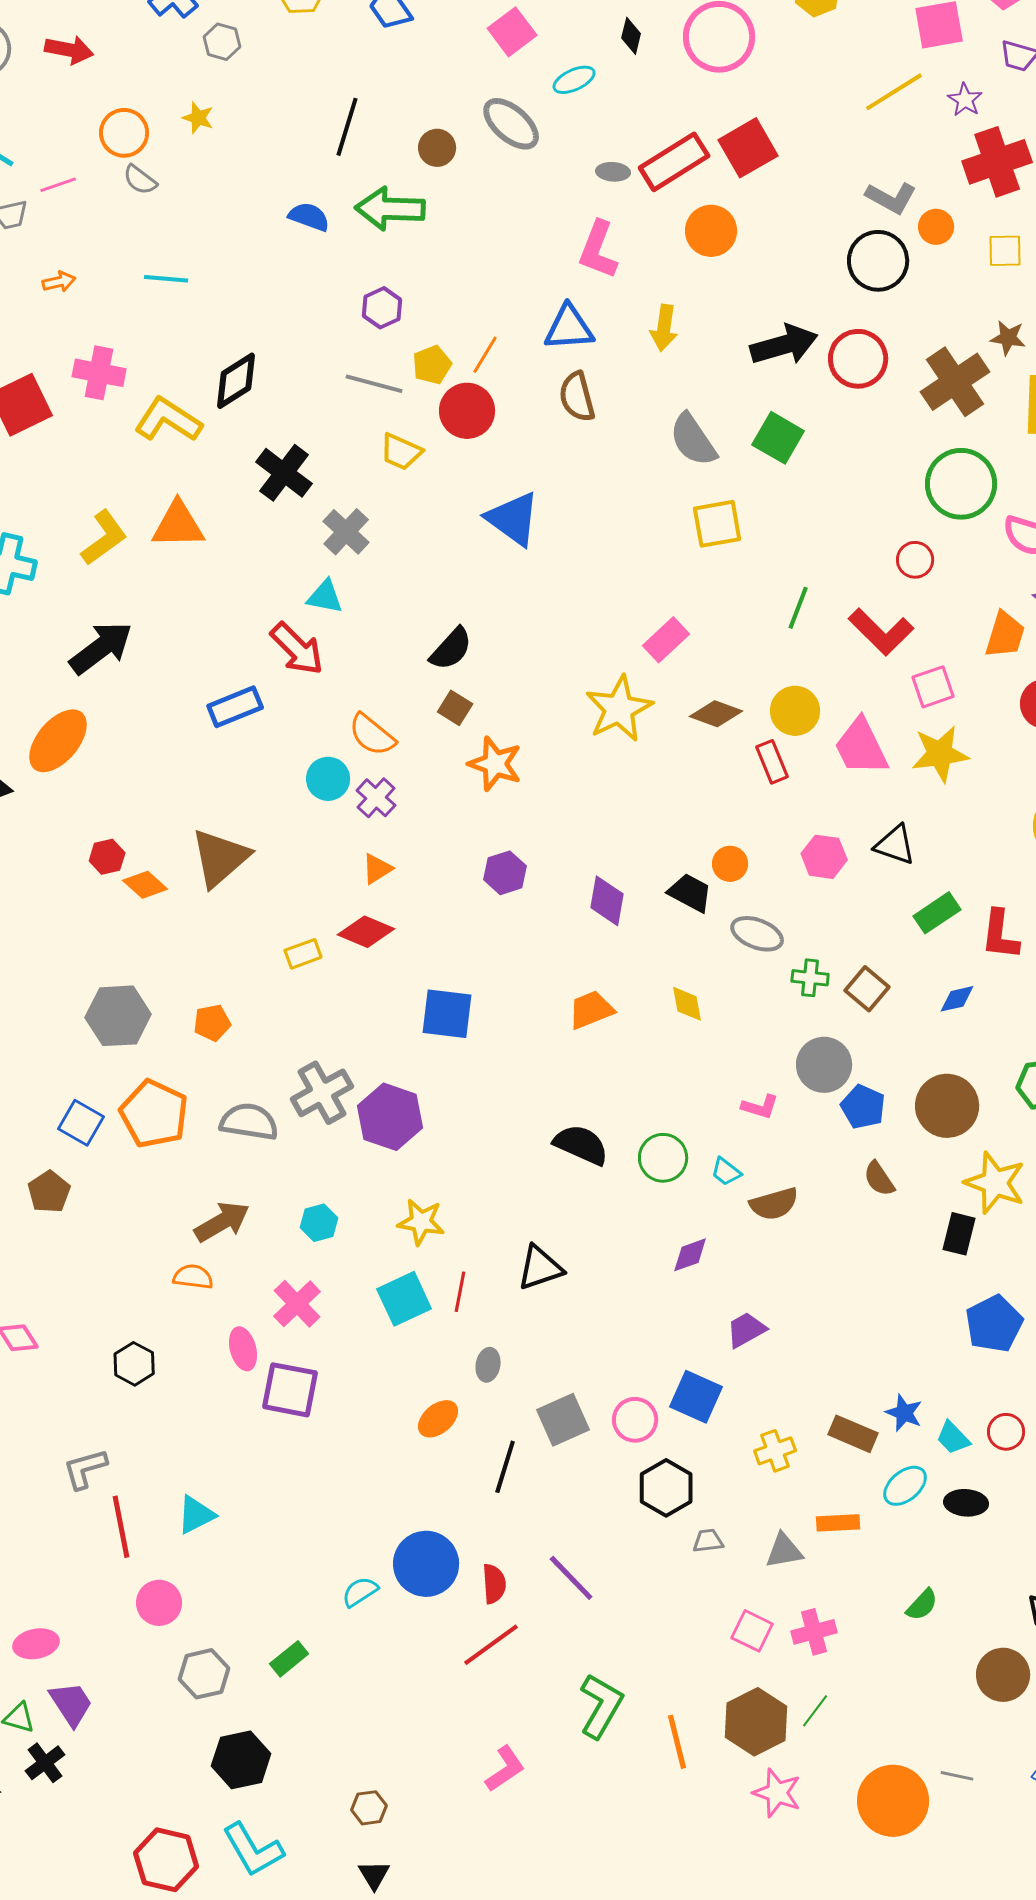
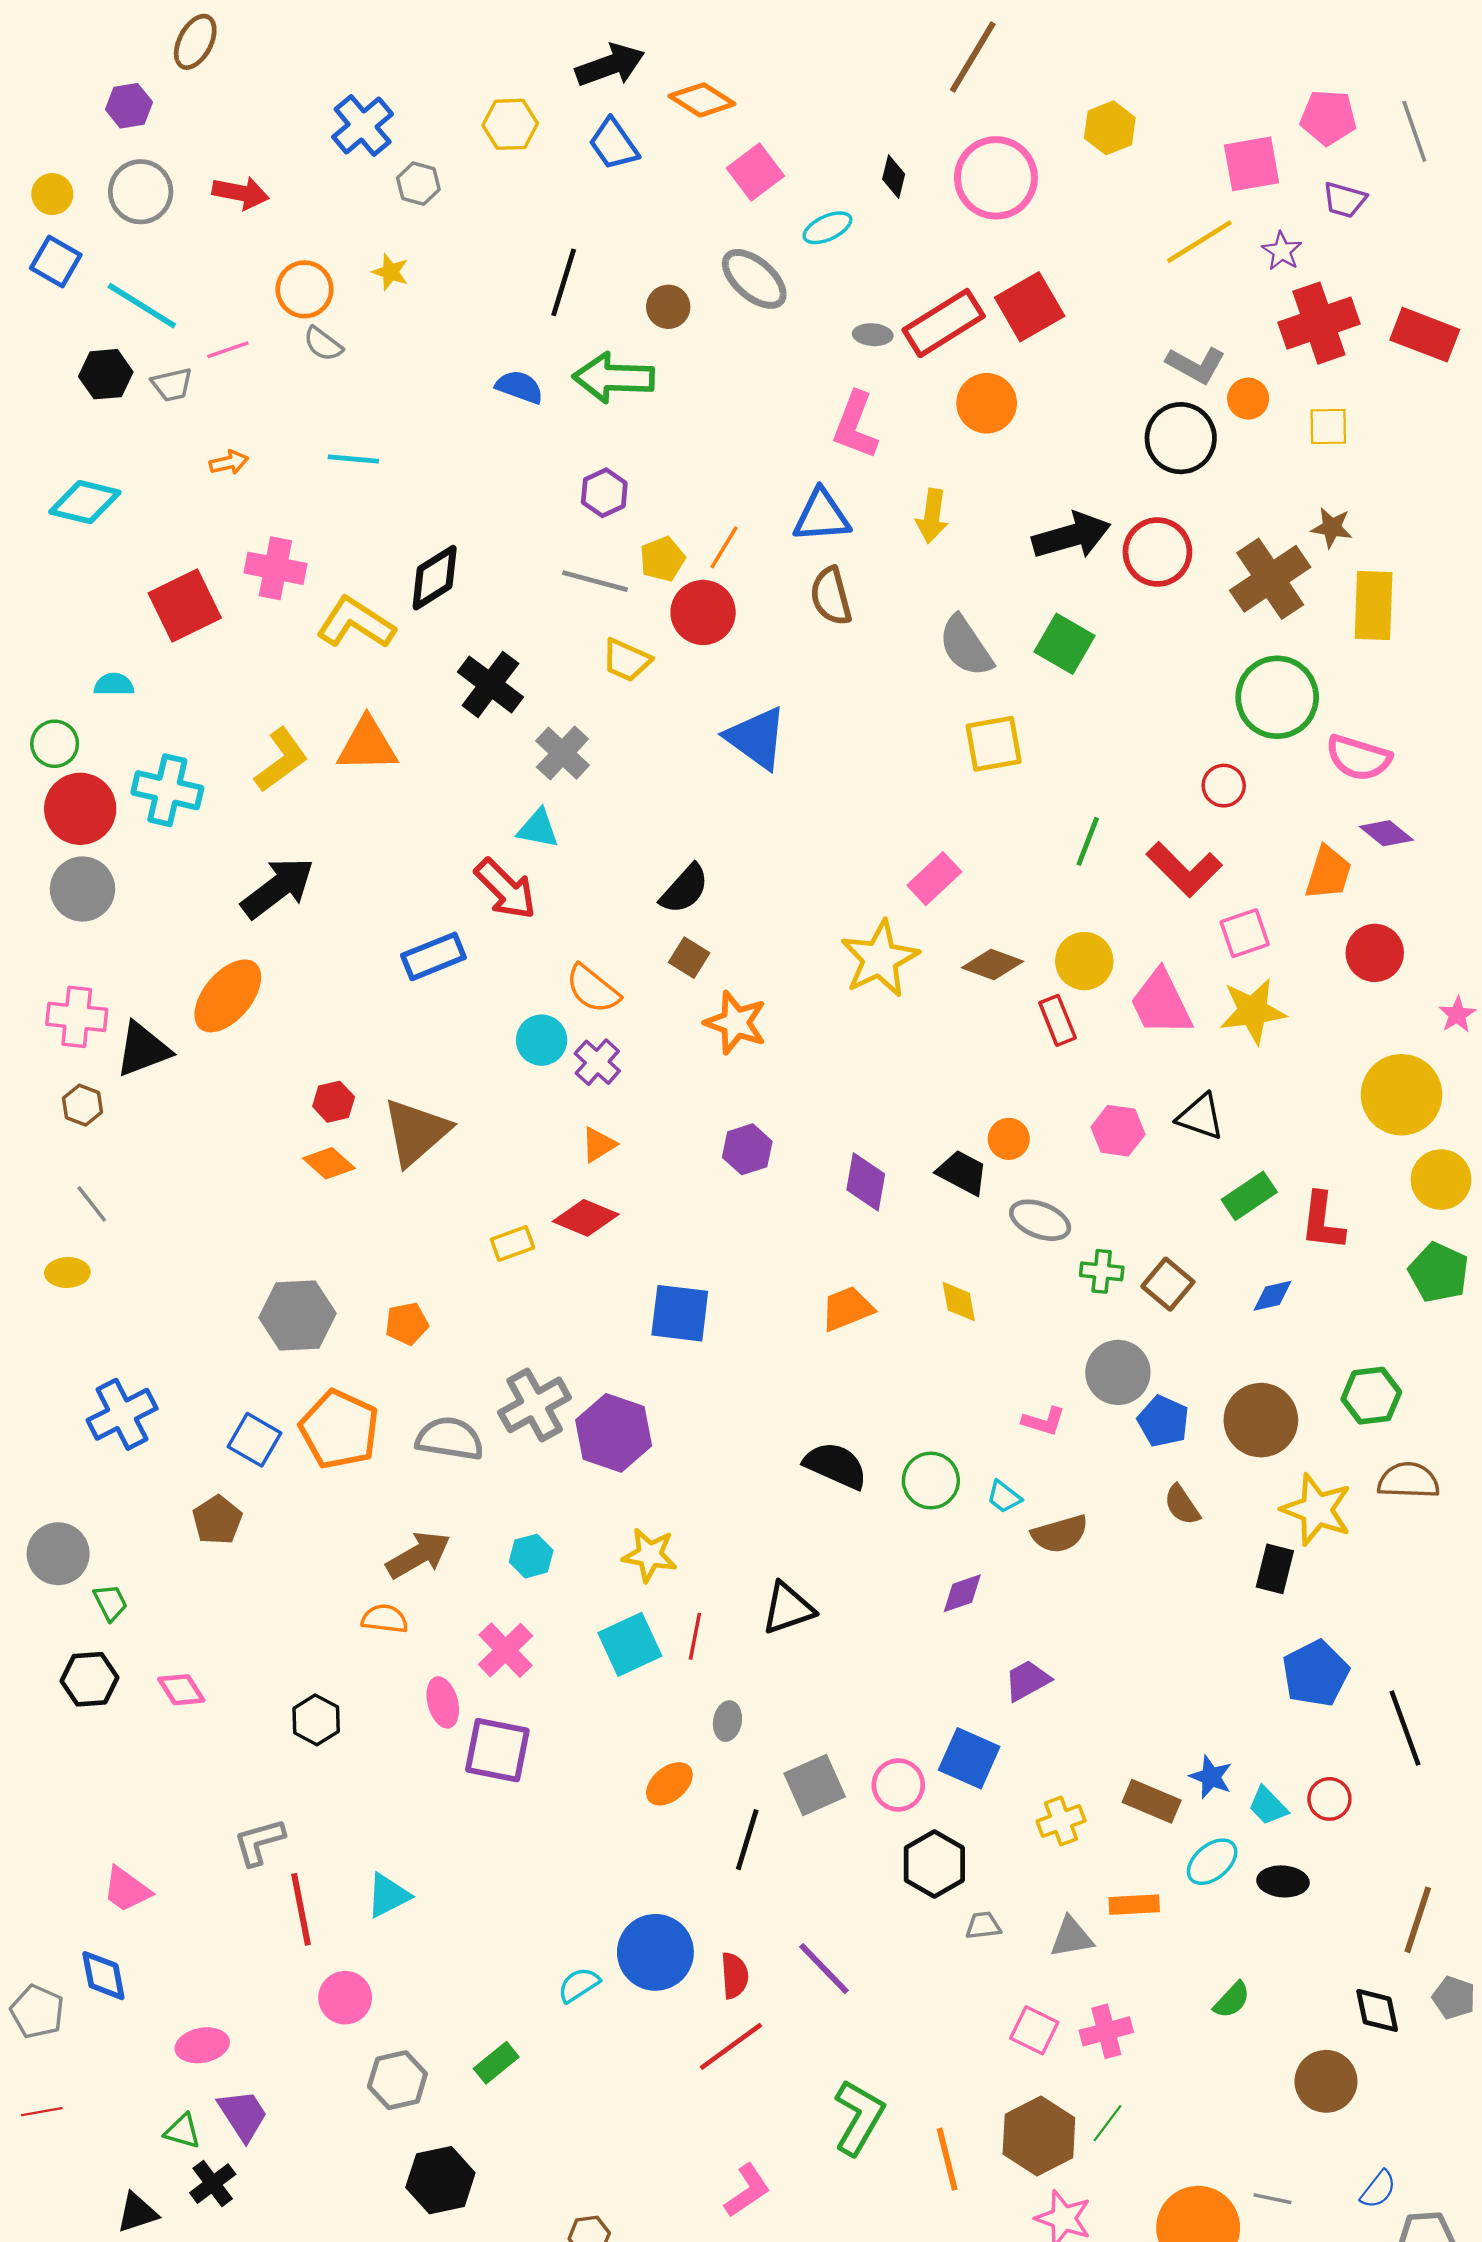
red hexagon: (107, 857) -> (334, 1102), moved

